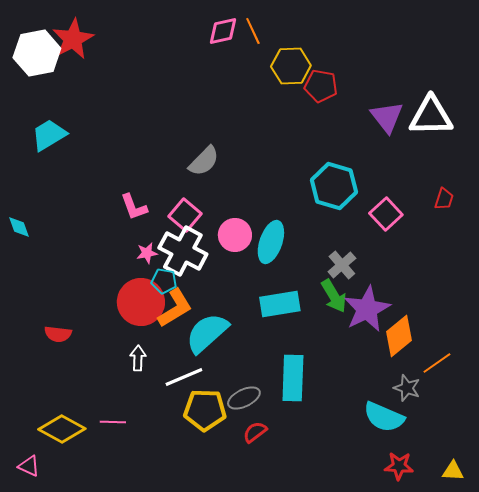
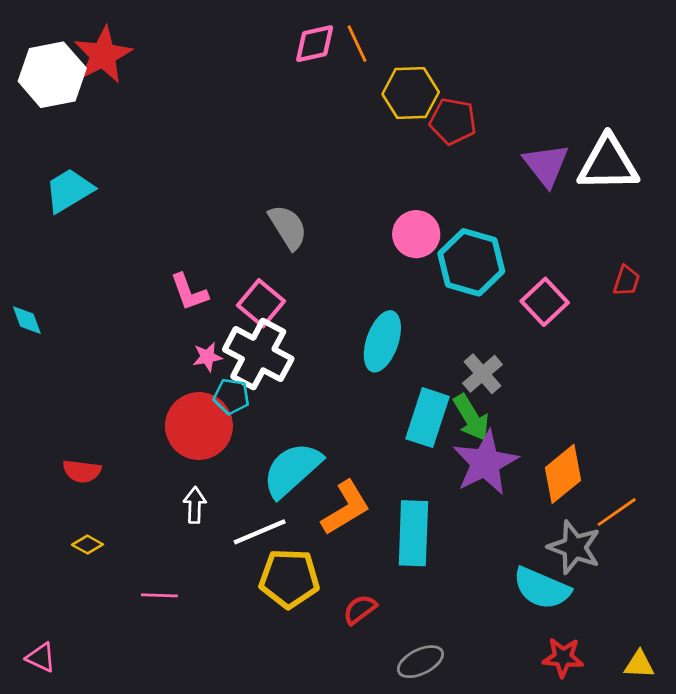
gray semicircle: (204, 161) -> (288, 227), turned -76
pink circle: (235, 235) -> (416, 234), moved
cyan rectangle: (280, 304) -> (428, 418), moved, turned -63
orange L-shape: (175, 308) -> (346, 508), moved
purple star: (367, 309) -> (485, 463), moved
gray star: (407, 388) -> (574, 547), size x1.4
gray ellipse: (244, 398) -> (420, 662), moved
yellow diamond: (62, 429) -> (87, 545), moved, size x0.5

